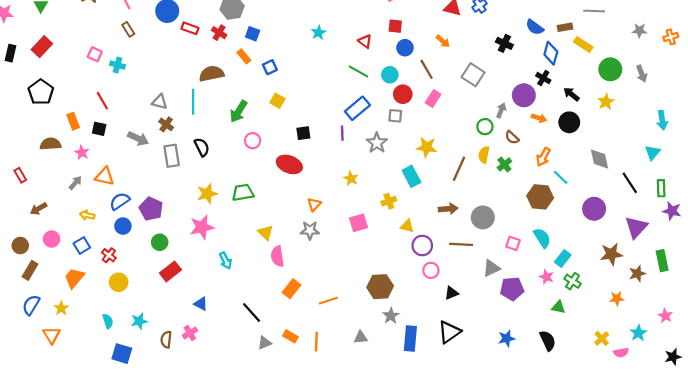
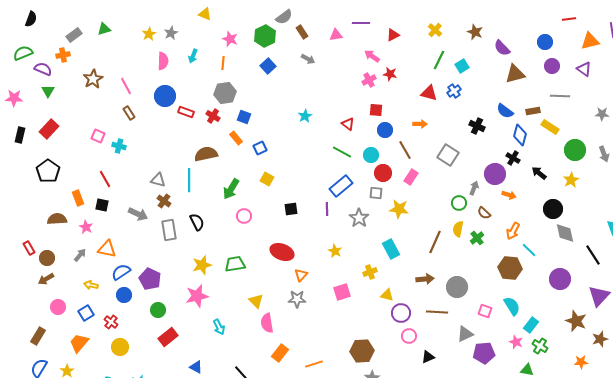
orange arrow: (443, 41) -> (420, 124), turned -40
black circle: (569, 122) -> (553, 209), moved
yellow star: (427, 147) -> (399, 209), moved
red ellipse: (289, 164) -> (282, 252), moved
brown circle: (20, 245) -> (47, 258), moved
brown star: (611, 254) -> (576, 321), turned 30

